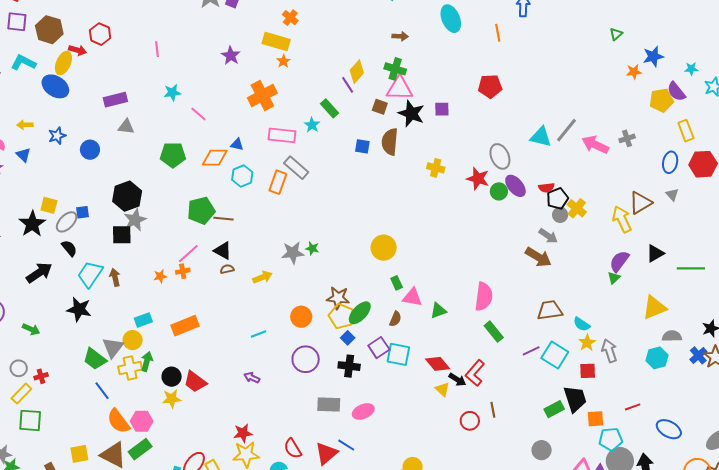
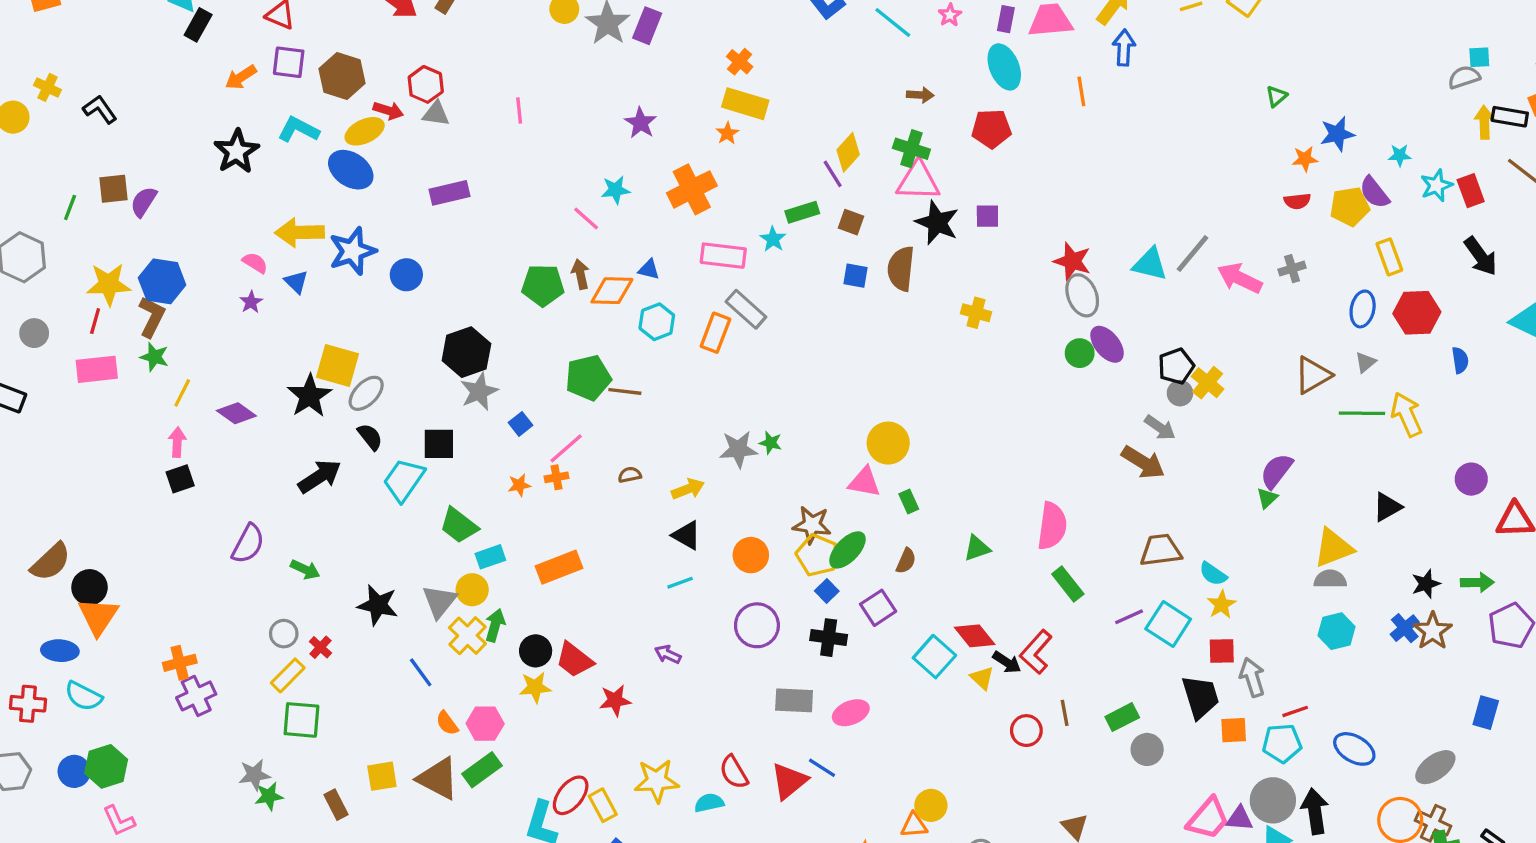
yellow rectangle: (276, 41) -> (745, 104), moved
yellow ellipse: (63, 63) -> (365, 131), turned 40
red pentagon: (490, 86) -> (991, 129), moved
cyan star: (172, 93) -> (616, 190), moved
brown square: (380, 107) -> (851, 222), moved
green rectangle: (329, 108) -> (802, 212), turned -66
yellow arrow: (25, 125) -> (300, 232), size x1.8
gray triangle: (126, 127) -> (436, 114), moved
blue star: (57, 136) -> (352, 251), size x1.6
red star: (478, 179) -> (1072, 261), moved
red semicircle: (546, 188) -> (1297, 201), moved
gray triangle: (672, 195) -> (1365, 362), turned 32
yellow square: (49, 205) -> (337, 366), size x1.5
blue square: (82, 212) -> (520, 424), moved, turned -32
yellow arrow: (622, 219) -> (1407, 414), moved
black square: (122, 235) -> (439, 444), moved
black triangle: (223, 251) -> (687, 535), moved
black triangle: (655, 253) -> (1387, 507), moved
green line: (691, 268) -> (1362, 413), moved
brown arrow: (115, 277) -> (580, 274), moved
pink triangle: (412, 297) -> (864, 482), moved
black star: (79, 309) -> (378, 605), moved
gray semicircle: (672, 336) -> (1330, 579), moved
gray arrow: (609, 351) -> (1252, 677), moved
cyan square: (398, 354) -> (934, 657), moved, turned 30
green trapezoid: (95, 359) -> (459, 525), moved
yellow cross: (130, 368) -> (467, 636), turned -35
red cross: (41, 376) -> (320, 647), turned -32
green rectangle: (554, 409) -> (1122, 717), moved
orange semicircle: (118, 421) -> (447, 723), size x0.6
red star: (243, 433) -> (615, 700), moved
cyan pentagon: (611, 439) -> (1282, 743), moved
gray circle: (542, 450) -> (1147, 749), moved

